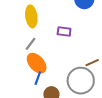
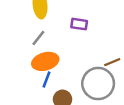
orange ellipse: (37, 63) -> (45, 61), turned -65

